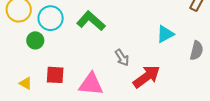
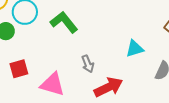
red square: (55, 75) -> (19, 69), turned -30

